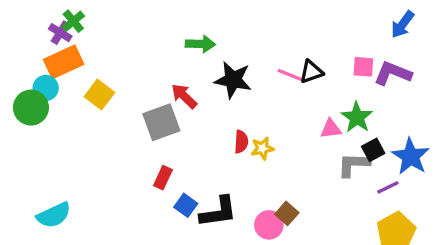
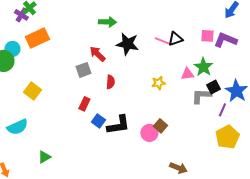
orange rectangle: (64, 62) -> (37, 38), moved
yellow square: (99, 95) -> (32, 91), moved
gray square: (161, 122) -> (83, 70), size x0.7
red semicircle: (241, 142) -> (110, 82), moved
yellow star: (262, 148) -> (158, 83), moved
purple line: (388, 187) -> (222, 110), turned -40

